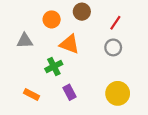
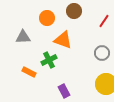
gray circle: (113, 47) -> (102, 53), moved
purple rectangle: (70, 92) -> (64, 91), moved
orange rectangle: (31, 94) -> (29, 72), moved

